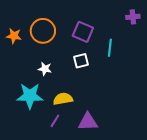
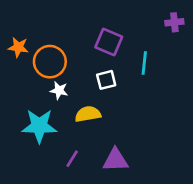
orange circle: (43, 31) -> (50, 62), moved
yellow semicircle: (63, 99) -> (88, 114), moved

